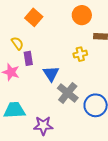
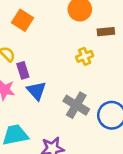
blue triangle: (51, 74) -> (36, 91), moved

